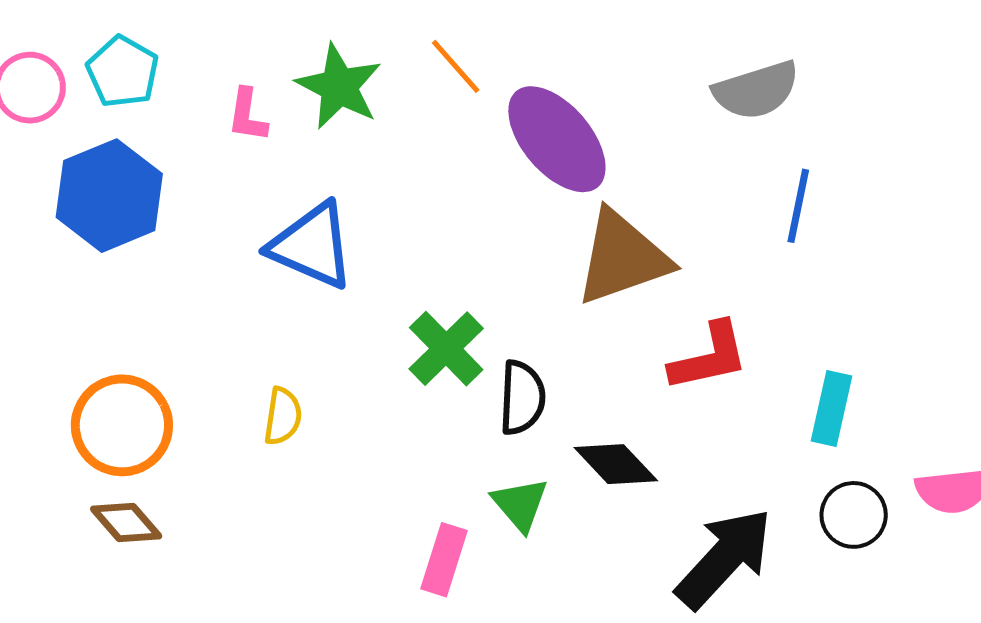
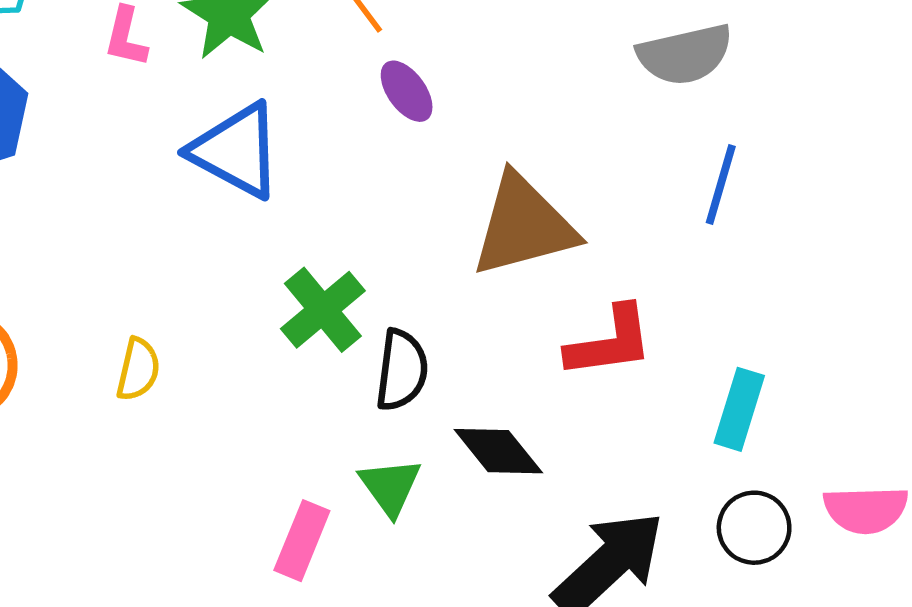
purple ellipse: (557, 139) -> (407, 91), moved, size x0.5
blue triangle: (312, 246) -> (236, 151), moved

